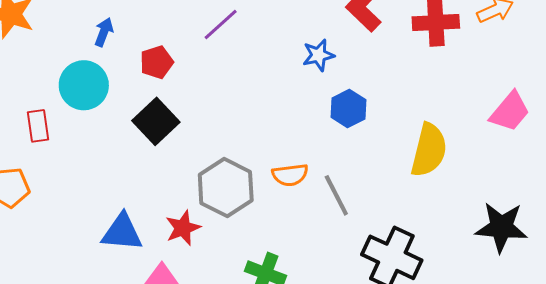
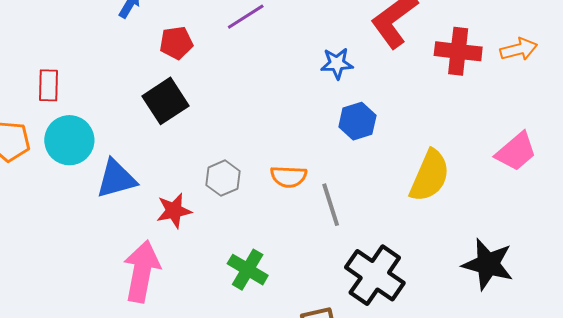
cyan circle: (84, 85) -> (69, 140), moved
gray hexagon: (226, 187) -> (223, 178), size x0.6
blue triangle: (122, 232) -> (116, 179), moved, turned -30

